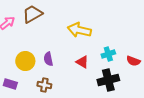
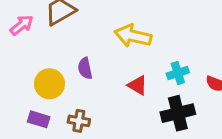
purple semicircle: (48, 59) -> (85, 68), moved
purple rectangle: (10, 84) -> (39, 119), moved

